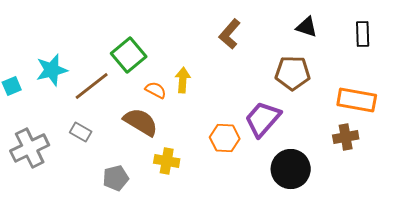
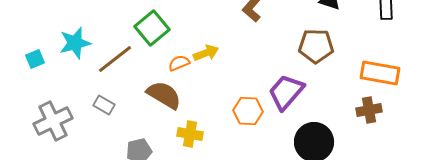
yellow arrow: (183, 80) -> (206, 53), turned 65
orange semicircle: (156, 90) -> (179, 63), turned -50

